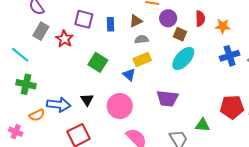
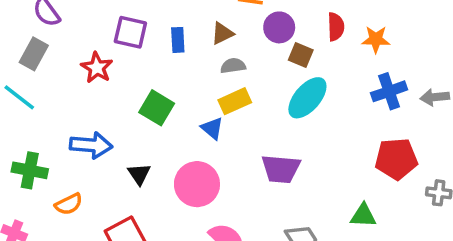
gray rectangle: (41, 31) -> (34, 54), moved
green cross: (26, 84) -> (30, 170), moved
blue arrow: (59, 105) -> (91, 145), moved
red pentagon: (232, 107) -> (396, 159), moved
orange semicircle: (37, 115) -> (69, 204), moved
green triangle: (203, 125) -> (363, 216), moved

